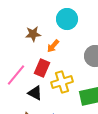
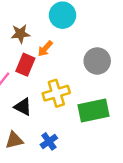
red rectangle: (42, 68) -> (25, 65), moved

